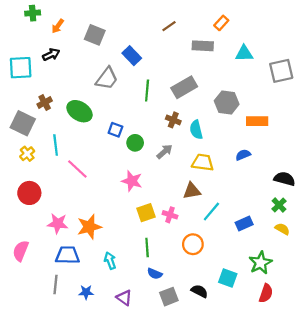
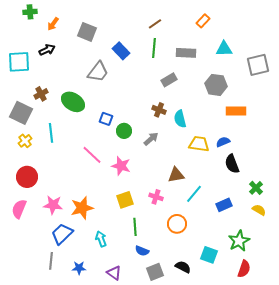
gray rectangle: (203, 46) -> (186, 53), moved
gray rectangle: (184, 87) -> (169, 80), size x0.7
green line: (147, 90) -> (154, 48), moved
gray hexagon: (227, 102) -> (216, 85), moved
yellow trapezoid: (203, 162) -> (199, 144), moved
pink line: (77, 169) -> (92, 155), moved
black semicircle: (284, 179) -> (232, 164), moved, turned -126
yellow square: (146, 213) -> (125, 200), moved
pink semicircle: (21, 251) -> (19, 209), moved
blue trapezoid: (68, 255) -> (62, 234), turned -45

